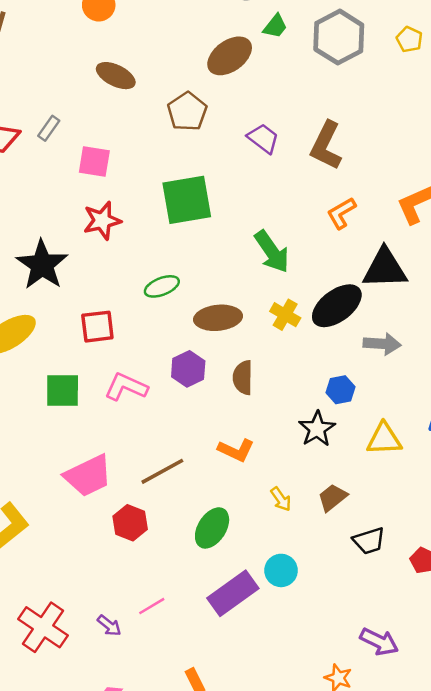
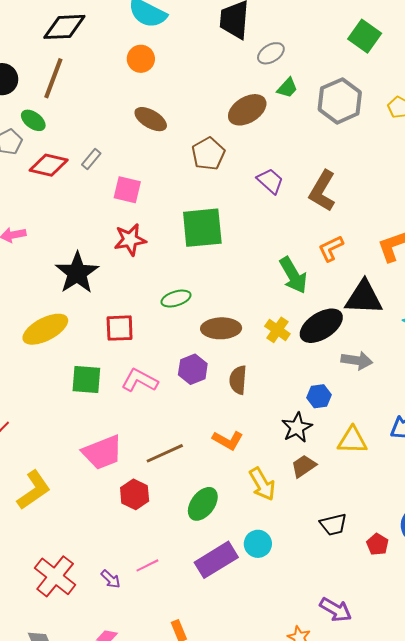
green arrow: (272, 252) -> (293, 275), moved
brown trapezoid: (332, 497) -> (304, 466), moved
yellow arrow: (281, 499) -> (262, 484), size x1.6

